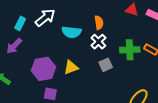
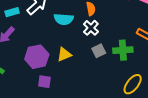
cyan rectangle: (20, 23) -> (12, 12), turned 48
green cross: (130, 50) -> (123, 50), moved

